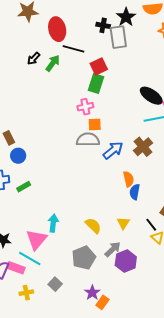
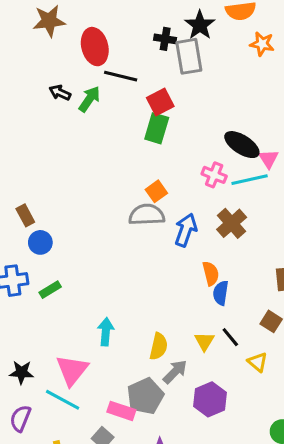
black arrow: (34, 58) -> (60, 93), turned 72
pink cross: (85, 107) -> (214, 175), moved, turned 35
orange square: (95, 125) -> (156, 191), turned -32
blue arrow: (113, 150) -> (186, 230), turned -30
cyan arrow: (53, 223) -> (106, 332), moved
black line: (151, 225) -> (230, 337), moved
yellow semicircle: (93, 226) -> (159, 346), turned 60
gray arrow: (113, 249) -> (175, 372), moved
pink rectangle: (16, 268) -> (121, 411), moved

